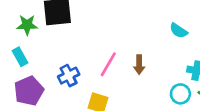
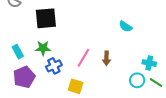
green star: (27, 25) -> (43, 48), moved
cyan semicircle: (179, 31) -> (126, 26), moved

